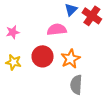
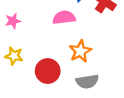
red circle: (43, 56) -> (48, 71), moved
gray semicircle: (76, 85) -> (87, 81), turned -102

